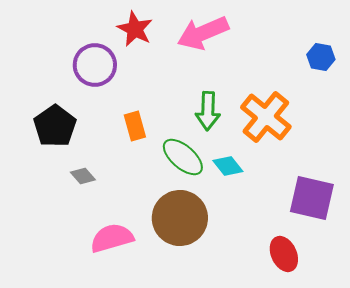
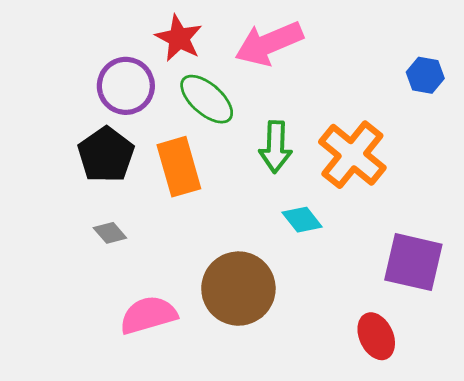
black pentagon: (55, 126) -> (106, 155), moved
orange rectangle: (135, 126) -> (179, 167), size x1.5
green ellipse: (183, 157) -> (207, 99), moved

